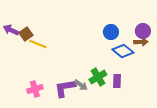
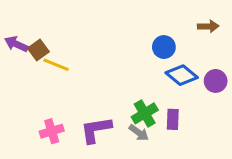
purple circle: (143, 31) -> (216, 81), moved
brown arrow: (141, 42) -> (208, 26), moved
gray arrow: (81, 85) -> (139, 133), moved

